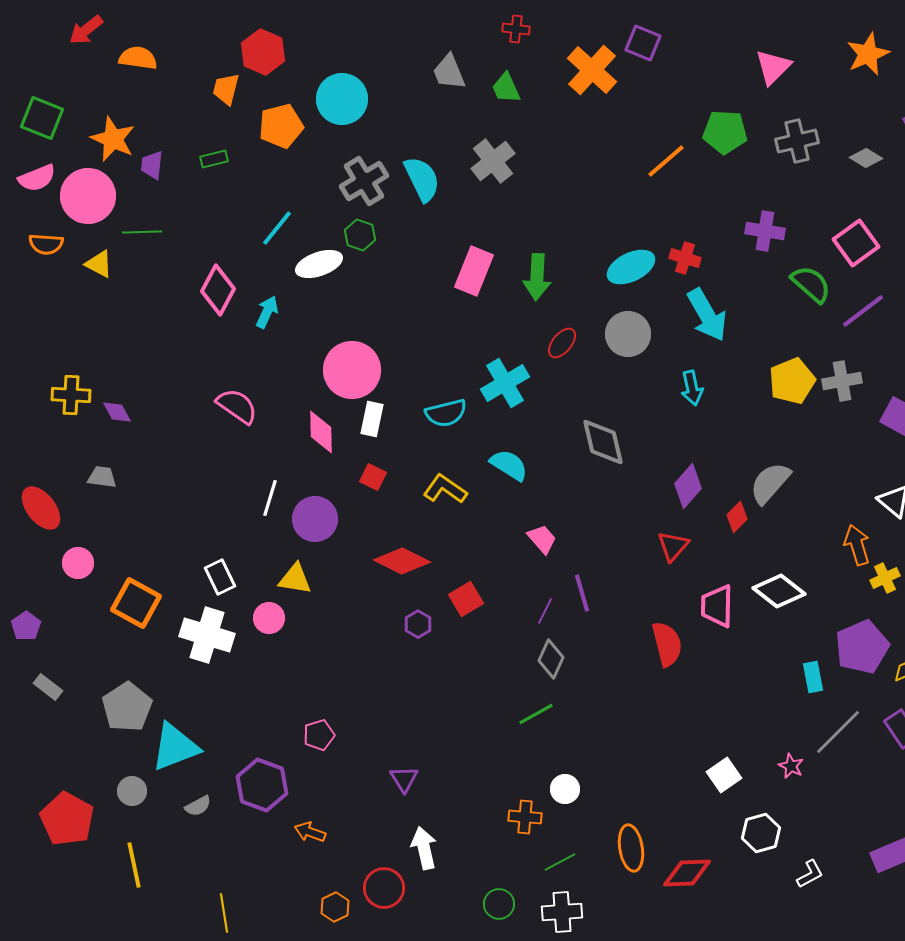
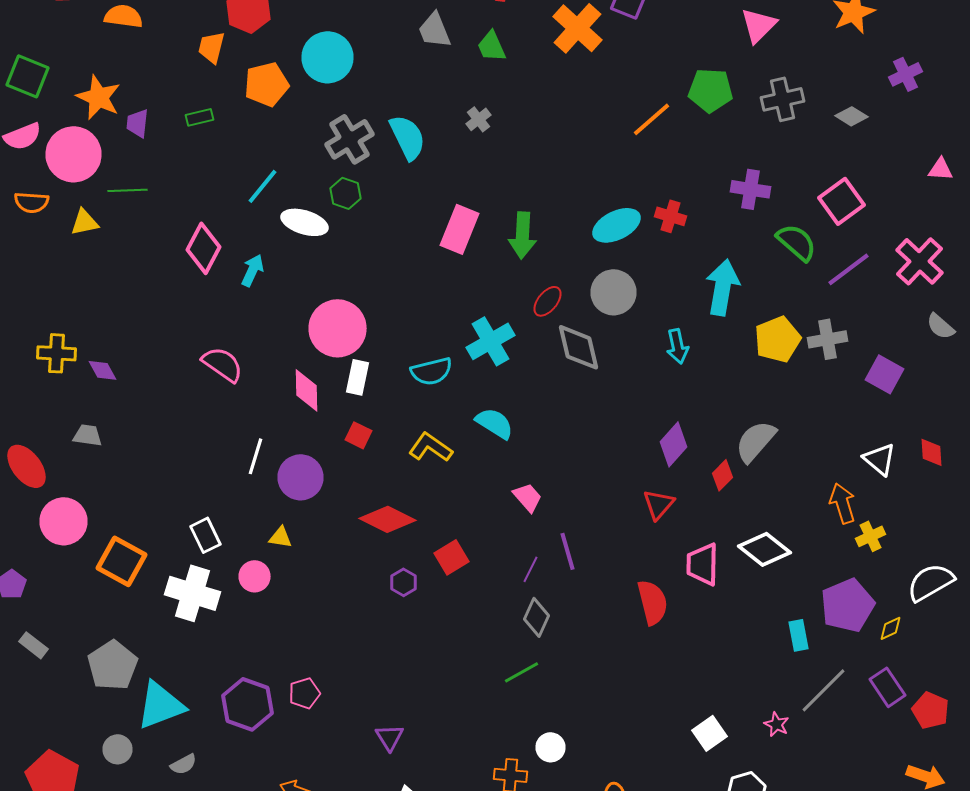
gray cross: (493, 161) -> (478, 119), size x0.6
yellow triangle: (99, 264) -> (84, 222), turned -40
white ellipse: (319, 264) -> (304, 222), turned 36
cyan arrow: (707, 315) -> (722, 287), moved, turned -140
gray diamond: (603, 442) -> (578, 347), moved
pink circle: (78, 563) -> (64, 521), size x1.5
yellow triangle: (295, 579) -> (280, 537), size x0.7
purple hexagon: (262, 785) -> (248, 704), moved

